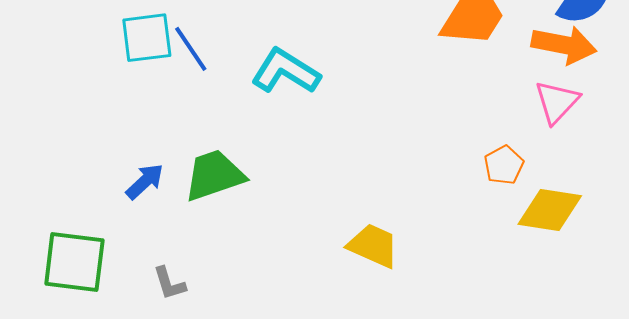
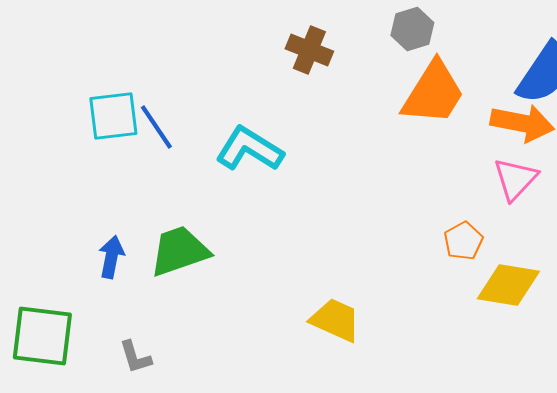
blue arrow: (145, 181) -> (111, 257), turned -36

